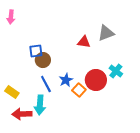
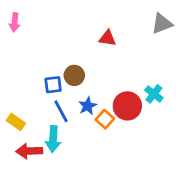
gray triangle: (106, 33) -> (162, 24), moved
red triangle: (84, 42) -> (107, 38), moved
blue square: (36, 51) -> (53, 85), moved
brown circle: (43, 60) -> (74, 75), moved

